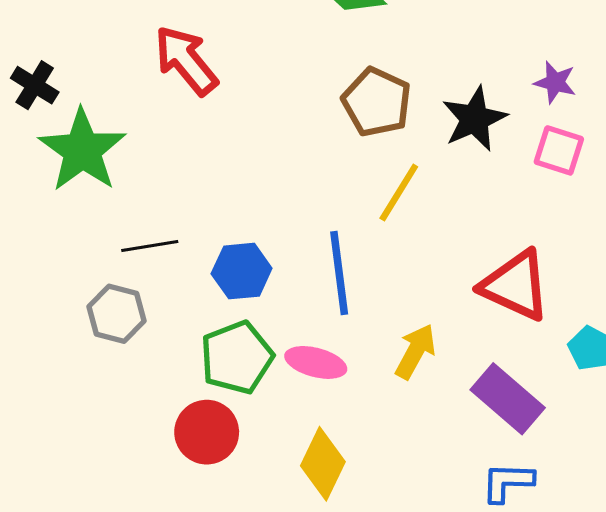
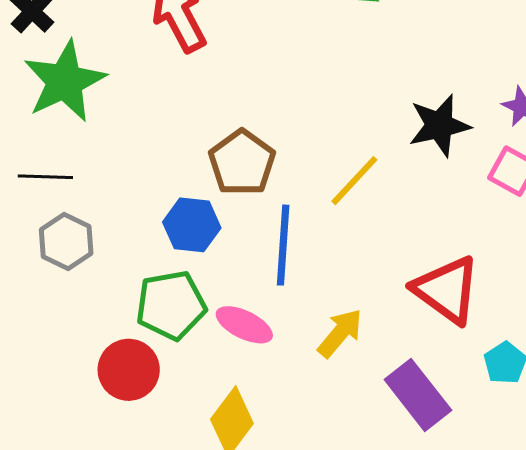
brown pentagon: (377, 102) -> (242, 163), moved
black line: (150, 246) -> (45, 177), moved

